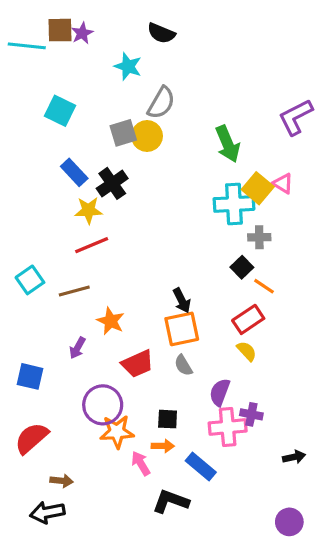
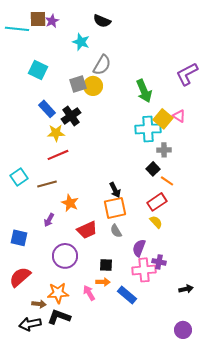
orange star: (117, 432) -> (58, 293), moved
black L-shape: (171, 501) -> (59, 317), moved

